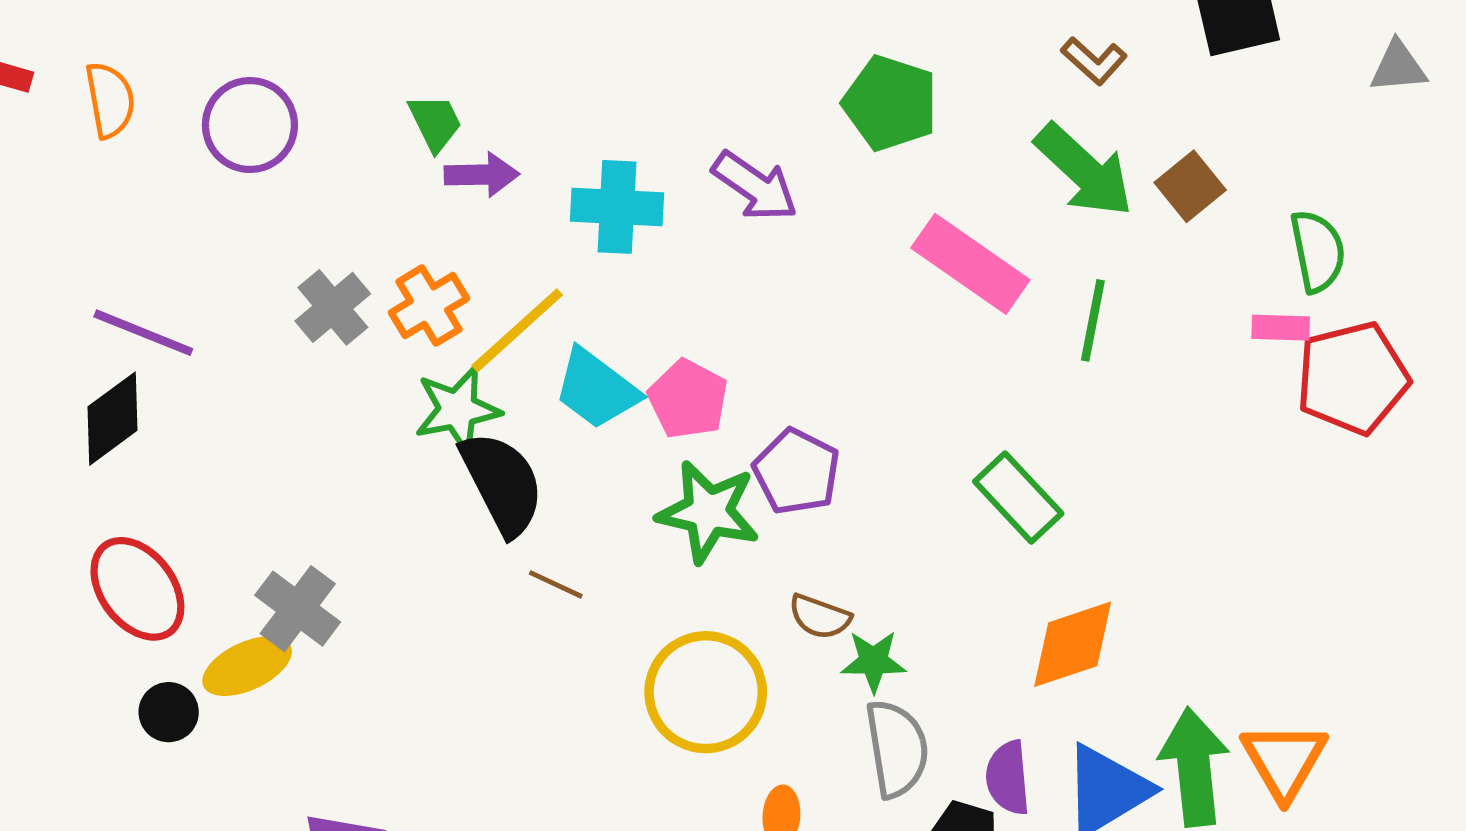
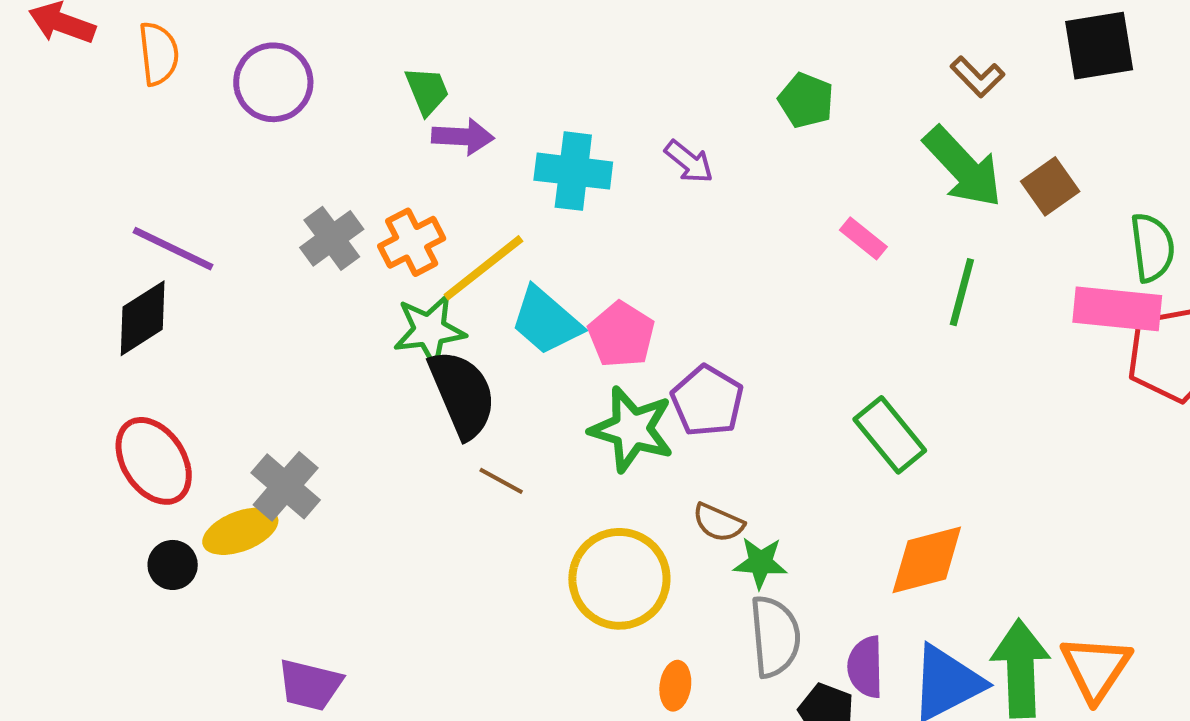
green pentagon: (890, 103) -> (806, 100), size x0.7
purple arrow: (755, 186) -> (689, 162), size x0.7
pink rectangle: (970, 264) -> (863, 238), size x0.5
pink rectangle: (1281, 328) -> (1117, 309), size x1.8

